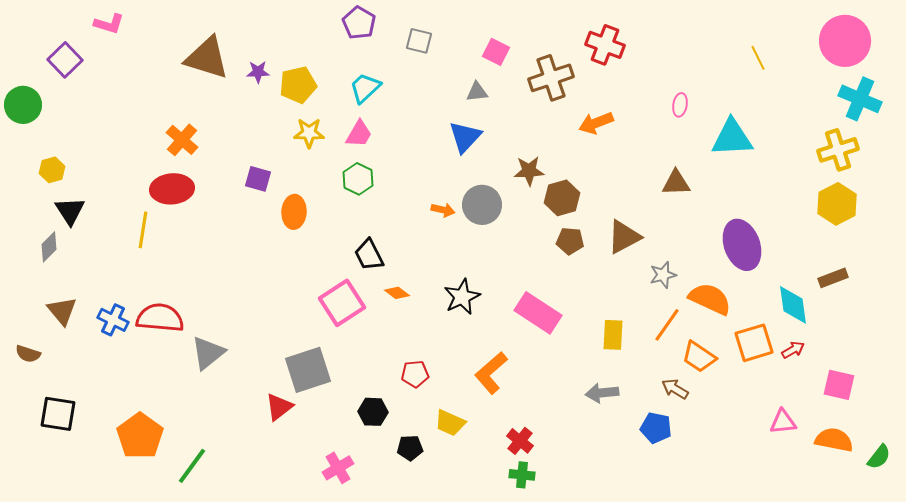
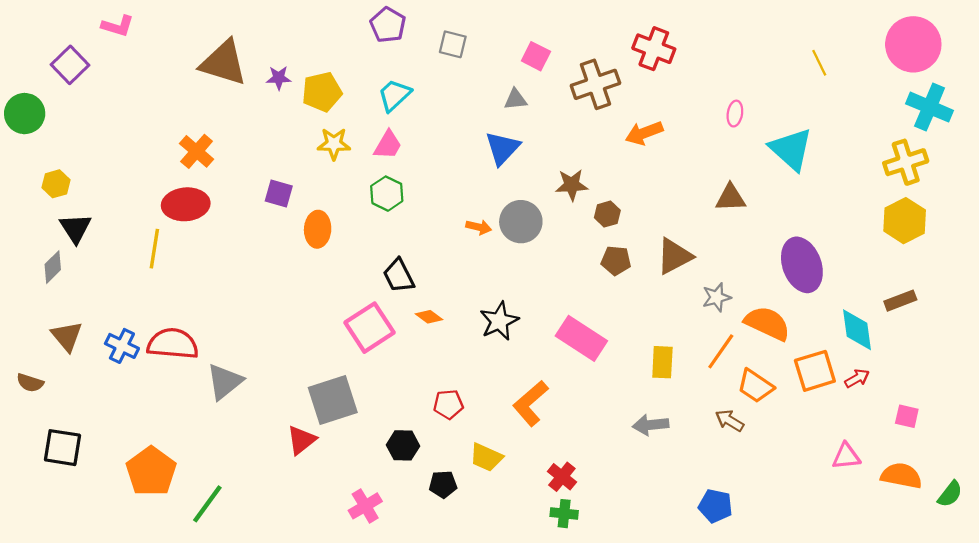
cyan triangle: (732, 138) -> (791, 149), turned 45
brown hexagon: (562, 198) -> (607, 214), size x0.7
pink square: (839, 385) -> (907, 416), size x0.7
blue pentagon: (656, 428) -> (715, 506), moved

